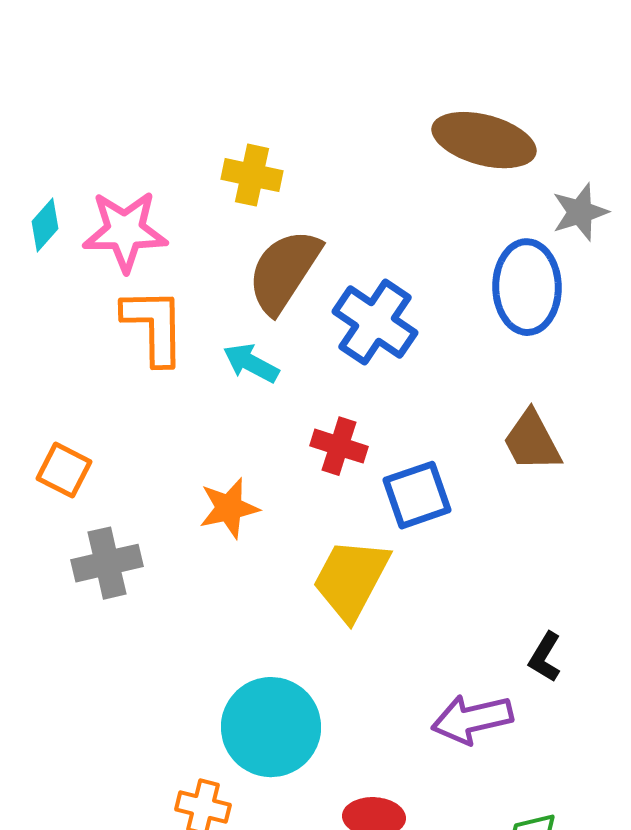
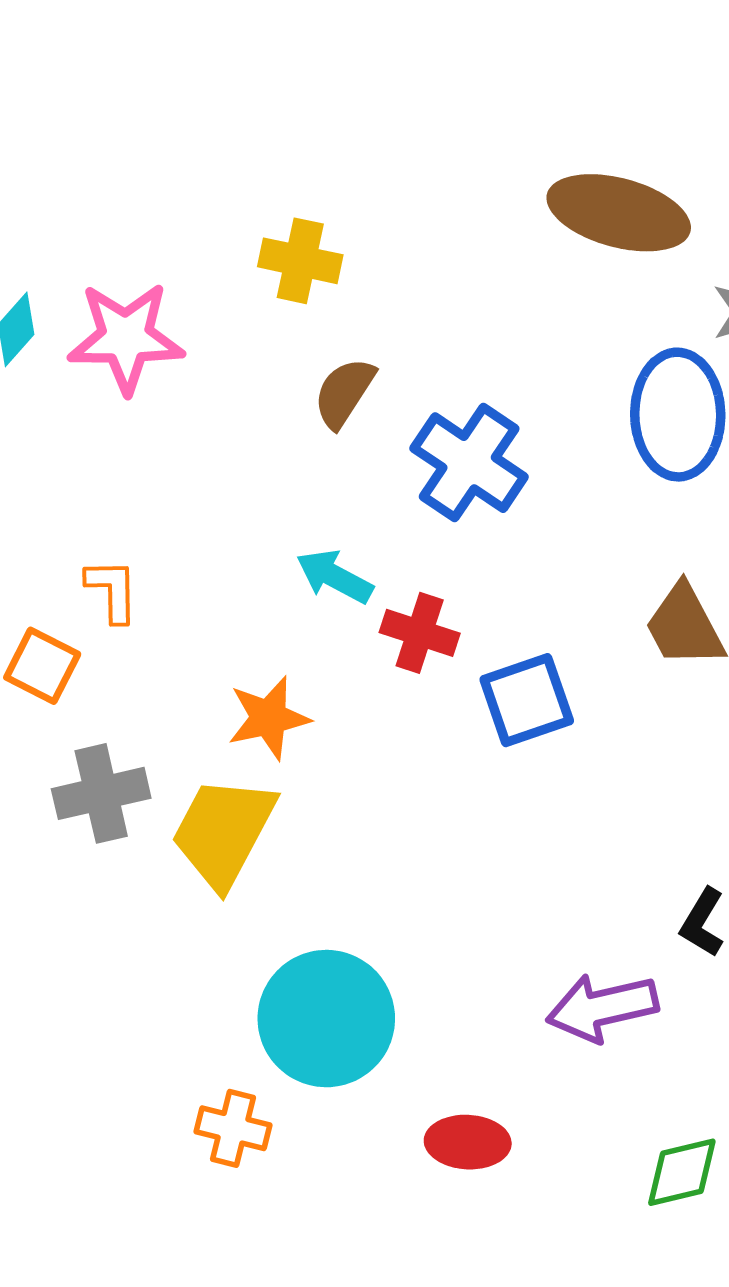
brown semicircle: (284, 271) -> (344, 393), size x0.6
orange L-shape: (154, 326) -> (112, 590), moved, size x0.6
cyan arrow: (251, 363) -> (335, 577), moved
yellow trapezoid: (351, 579) -> (223, 832), moved

